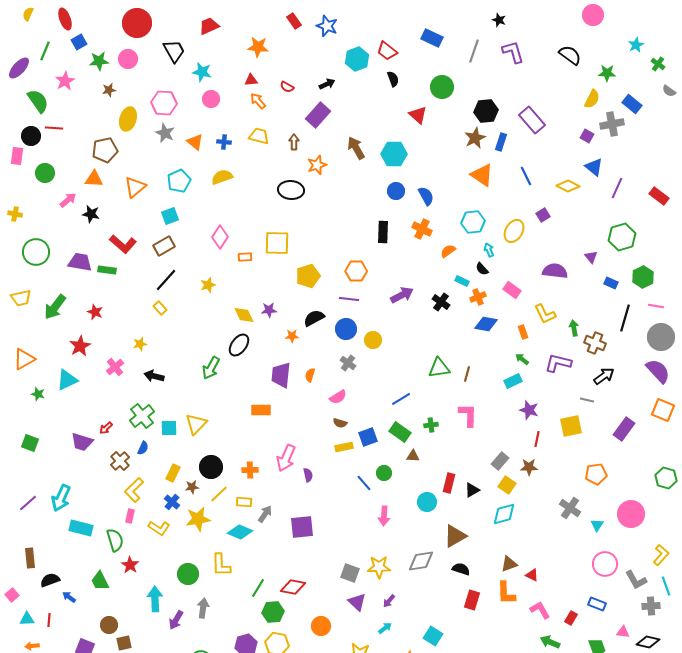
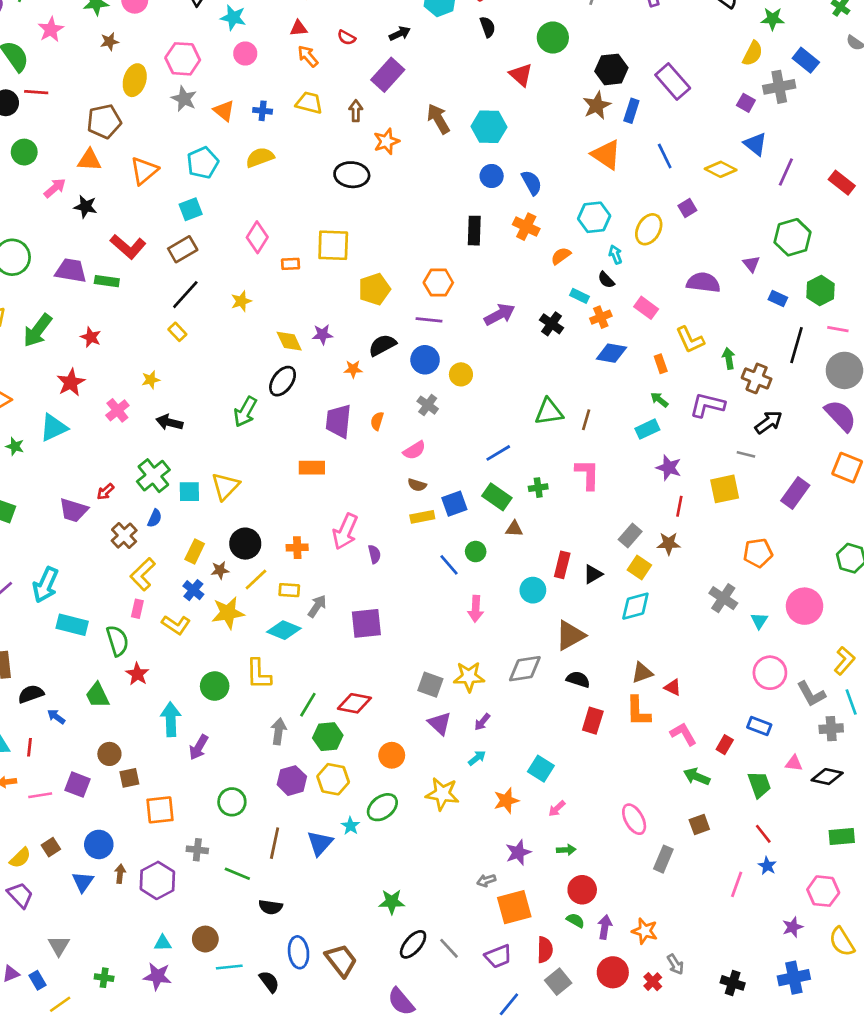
gray arrow: (203, 608) -> (279, 731), moved

